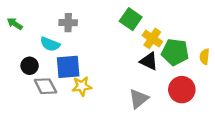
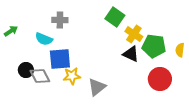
green arrow: (15, 24) -> (11, 31), moved, turned 112
black circle: (30, 66) -> (26, 70), moved
gray triangle: (139, 99) -> (97, 87), moved

